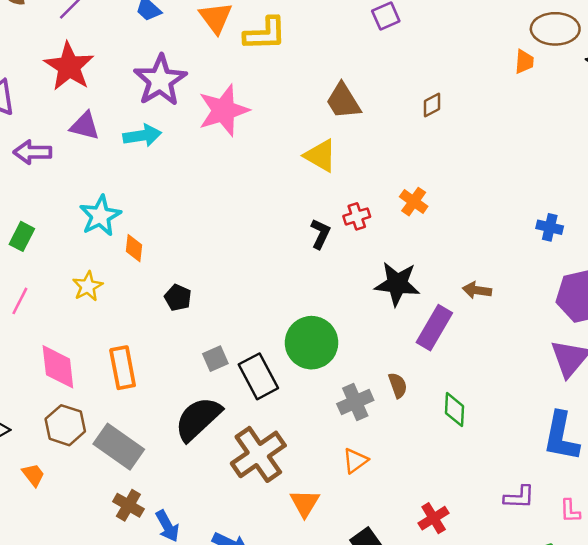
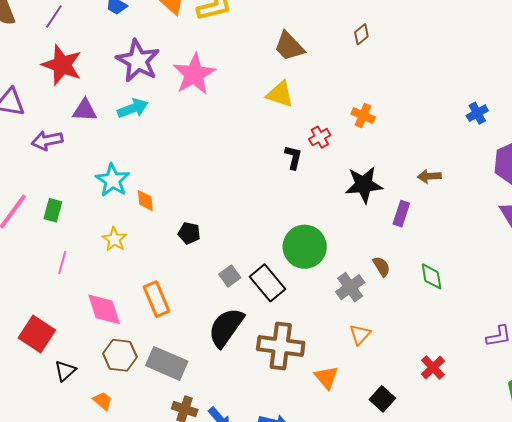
blue cross: (550, 227) -> (477, 113), turned -30
purple rectangle: (434, 328) -> (401, 214), size x0.7
brown cross: (258, 454) -> (281, 346), turned -36

